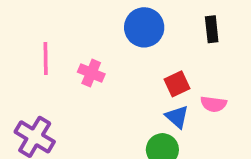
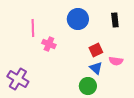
pink line: (46, 58) -> (33, 28), moved

